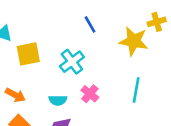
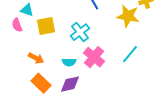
cyan line: (136, 90) -> (130, 54), turned 30
pink cross: (90, 94) -> (94, 57), size x1.5

